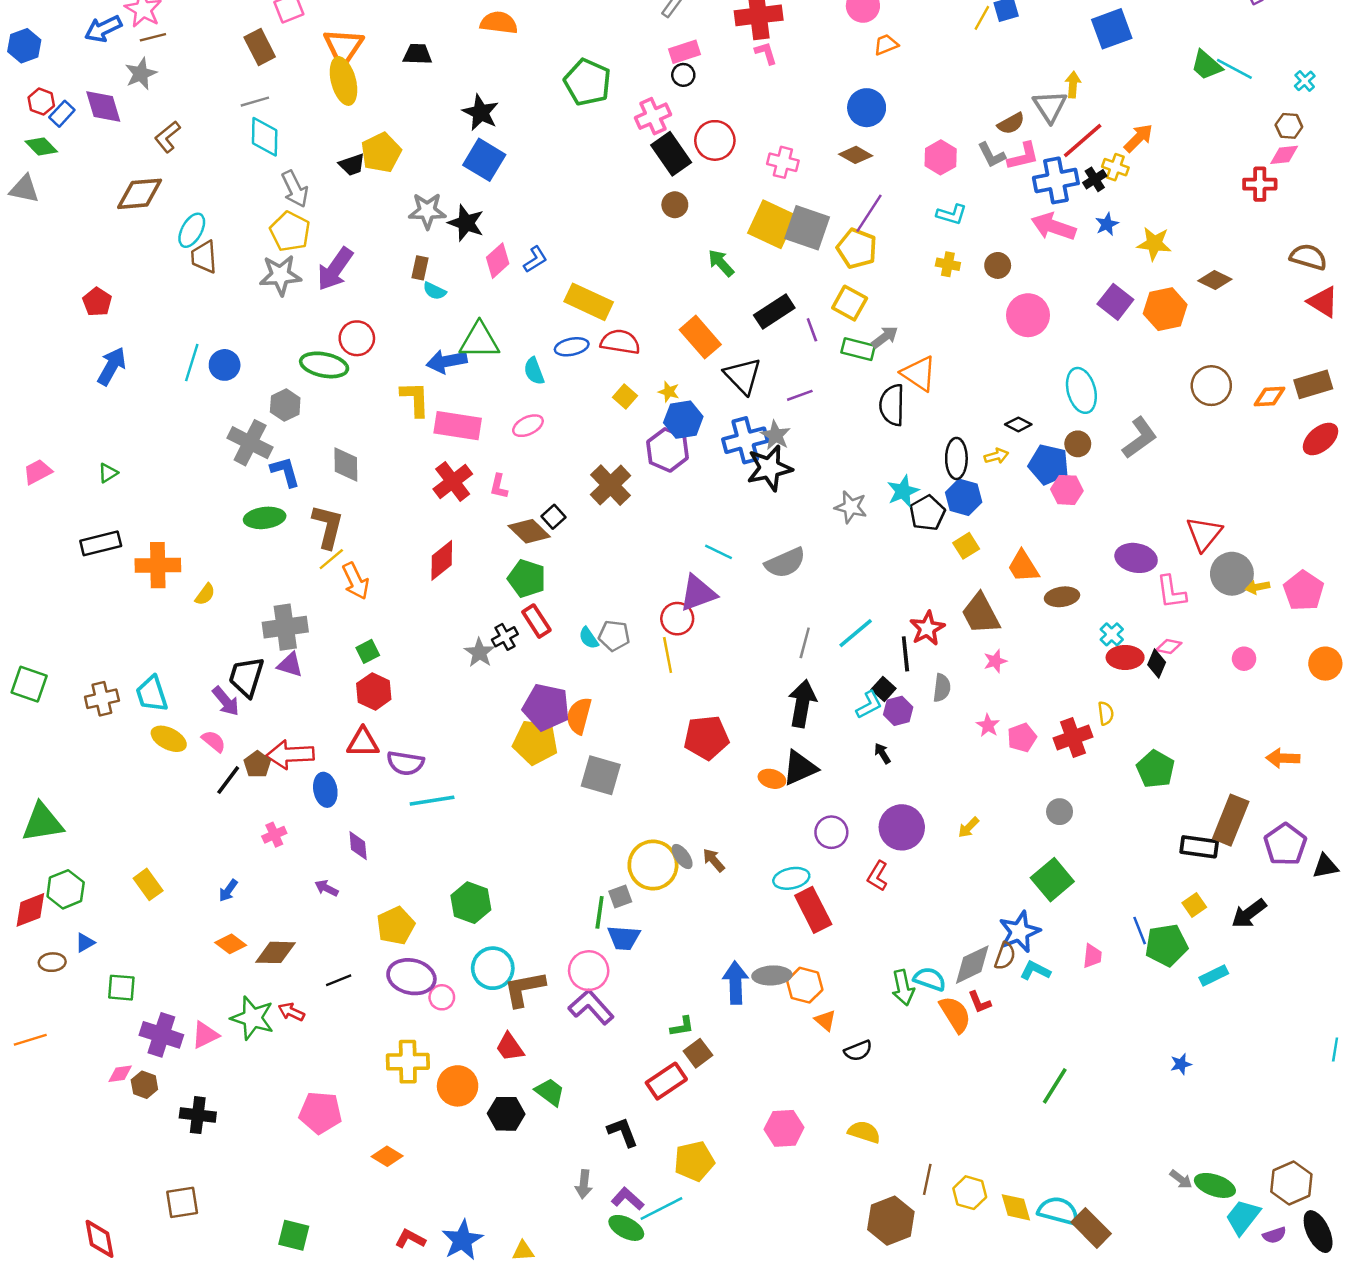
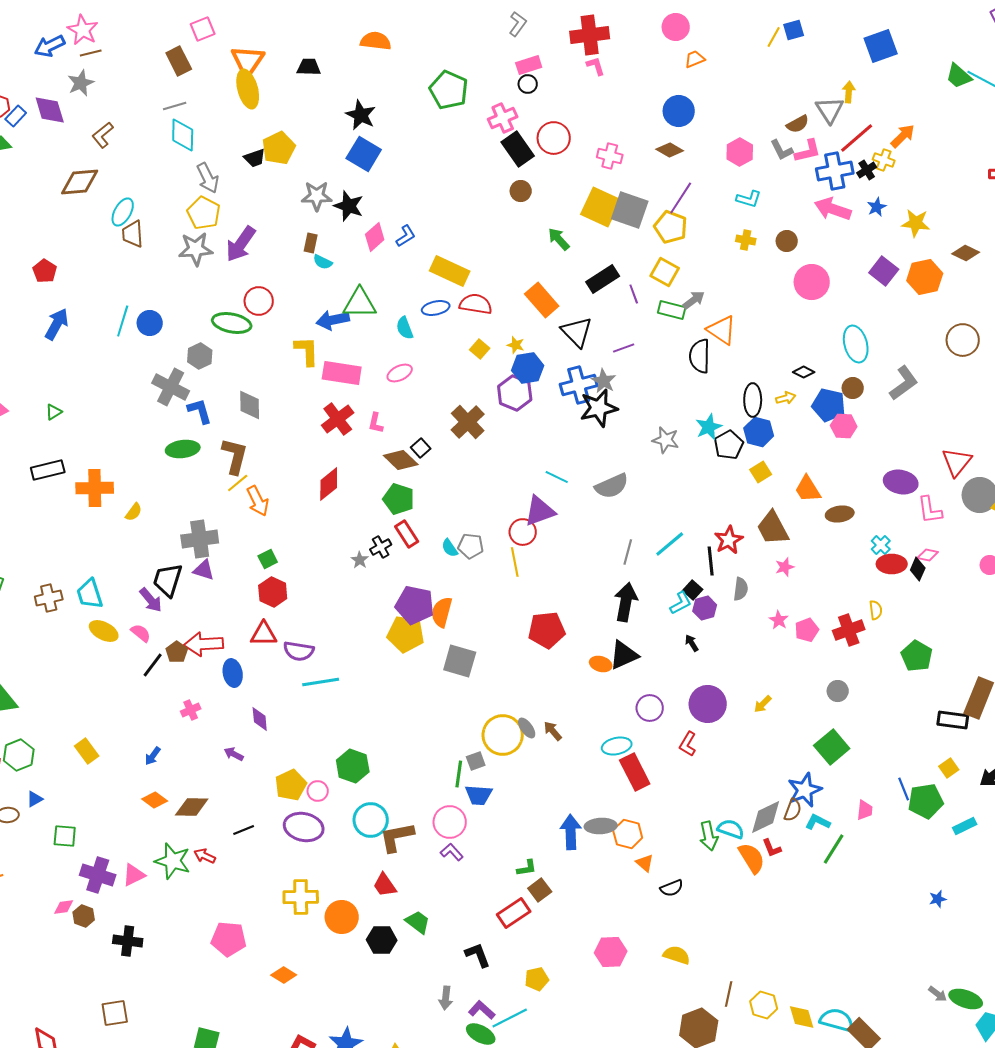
gray star: (479, 653) -> (360, 560), size x0.7
pink circle: (442, 997) -> (318, 791), moved
purple L-shape: (591, 1007) -> (452, 852), size x0.6
green line: (1055, 1086) -> (834, 849), moved
yellow pentagon: (694, 1161) -> (537, 979), size x0.7

